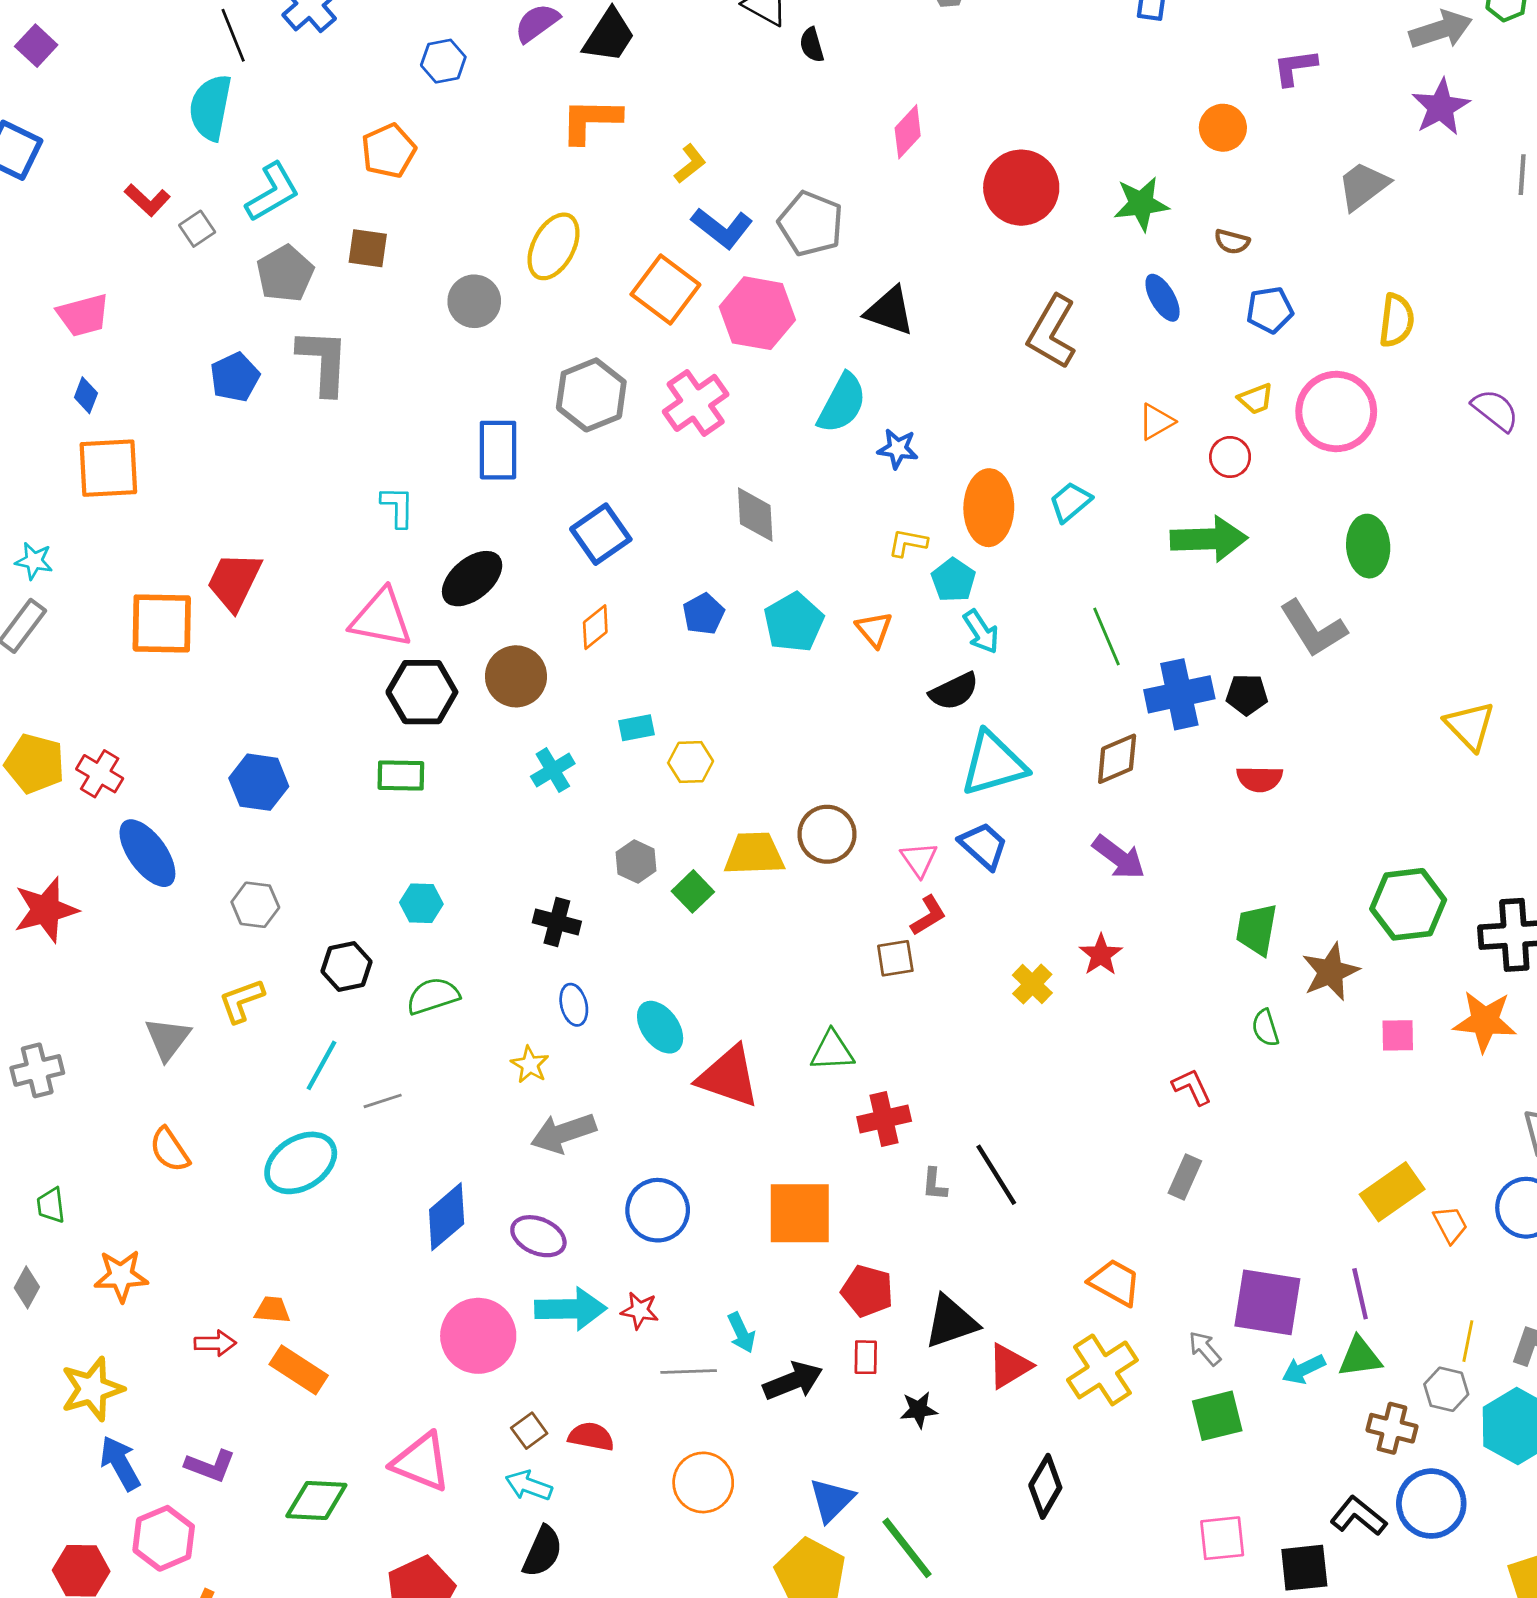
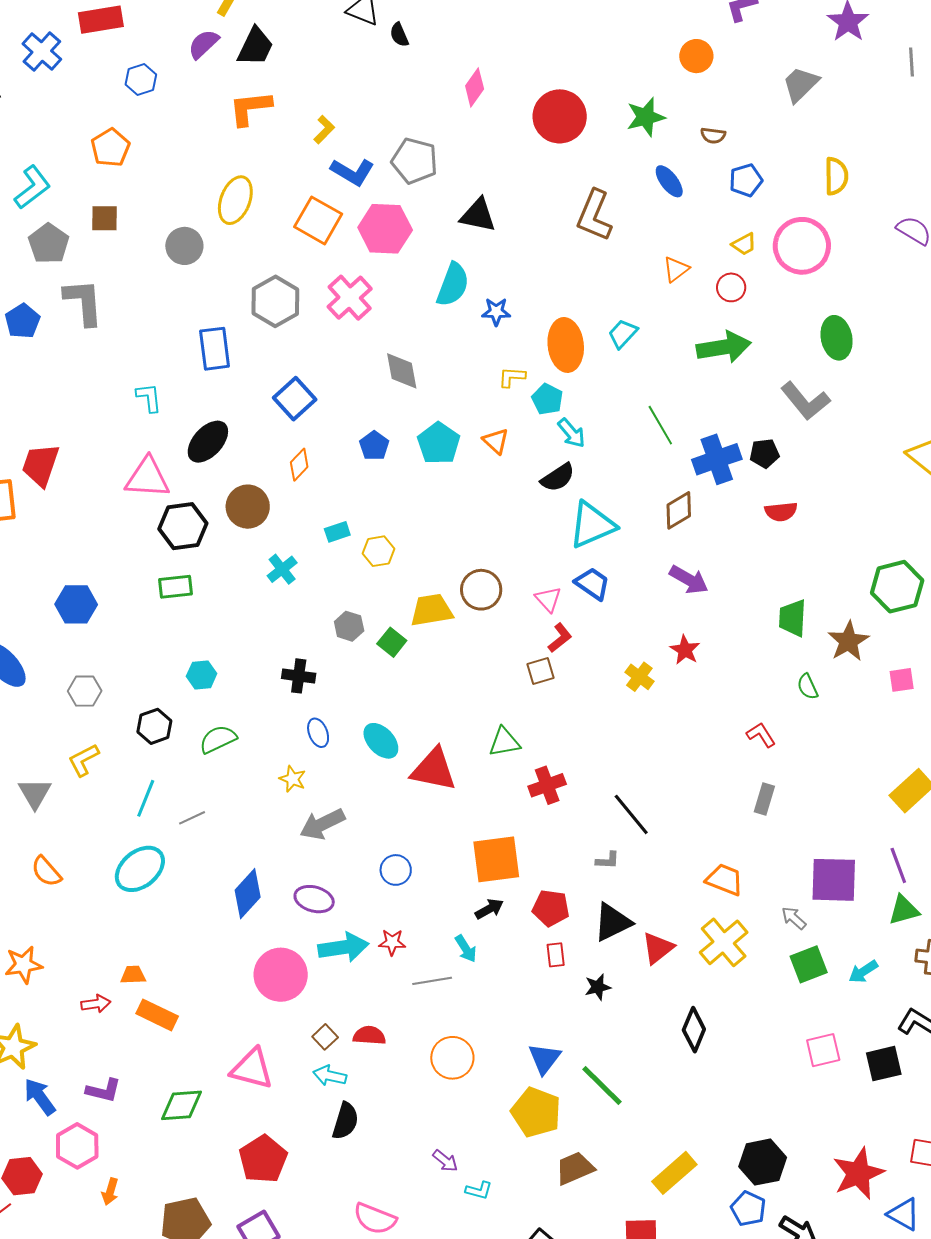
gray L-shape: (934, 1184) -> (608, 860), moved, turned -85
blue circle: (658, 1210) -> (396, 870), size x0.7
cyan arrow: (1304, 1369) -> (863, 972), moved
black arrow: (793, 1381) -> (489, 909), moved, size x0.7

